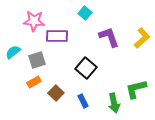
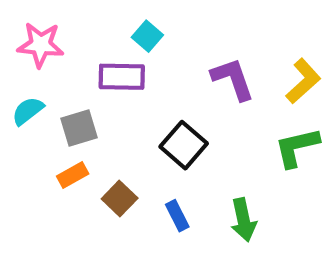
cyan square: (85, 13) -> (147, 36), moved
pink star: (34, 21) -> (41, 45), moved
green L-shape: (136, 89) -> (297, 147), moved

